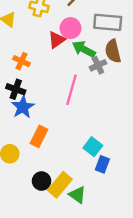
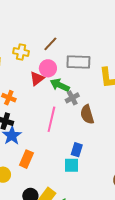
brown semicircle: (113, 51) -> (87, 114), moved
cyan square: (93, 147) -> (71, 165), turned -35
blue rectangle: (102, 164) -> (77, 150), moved

